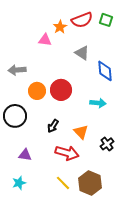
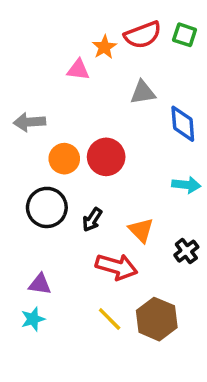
gray triangle: (82, 53) -> (143, 92), turned -42
cyan arrow: (98, 103) -> (186, 185), moved
black circle: (15, 116) -> (47, 207), moved
purple triangle: (25, 155) -> (40, 284), moved

